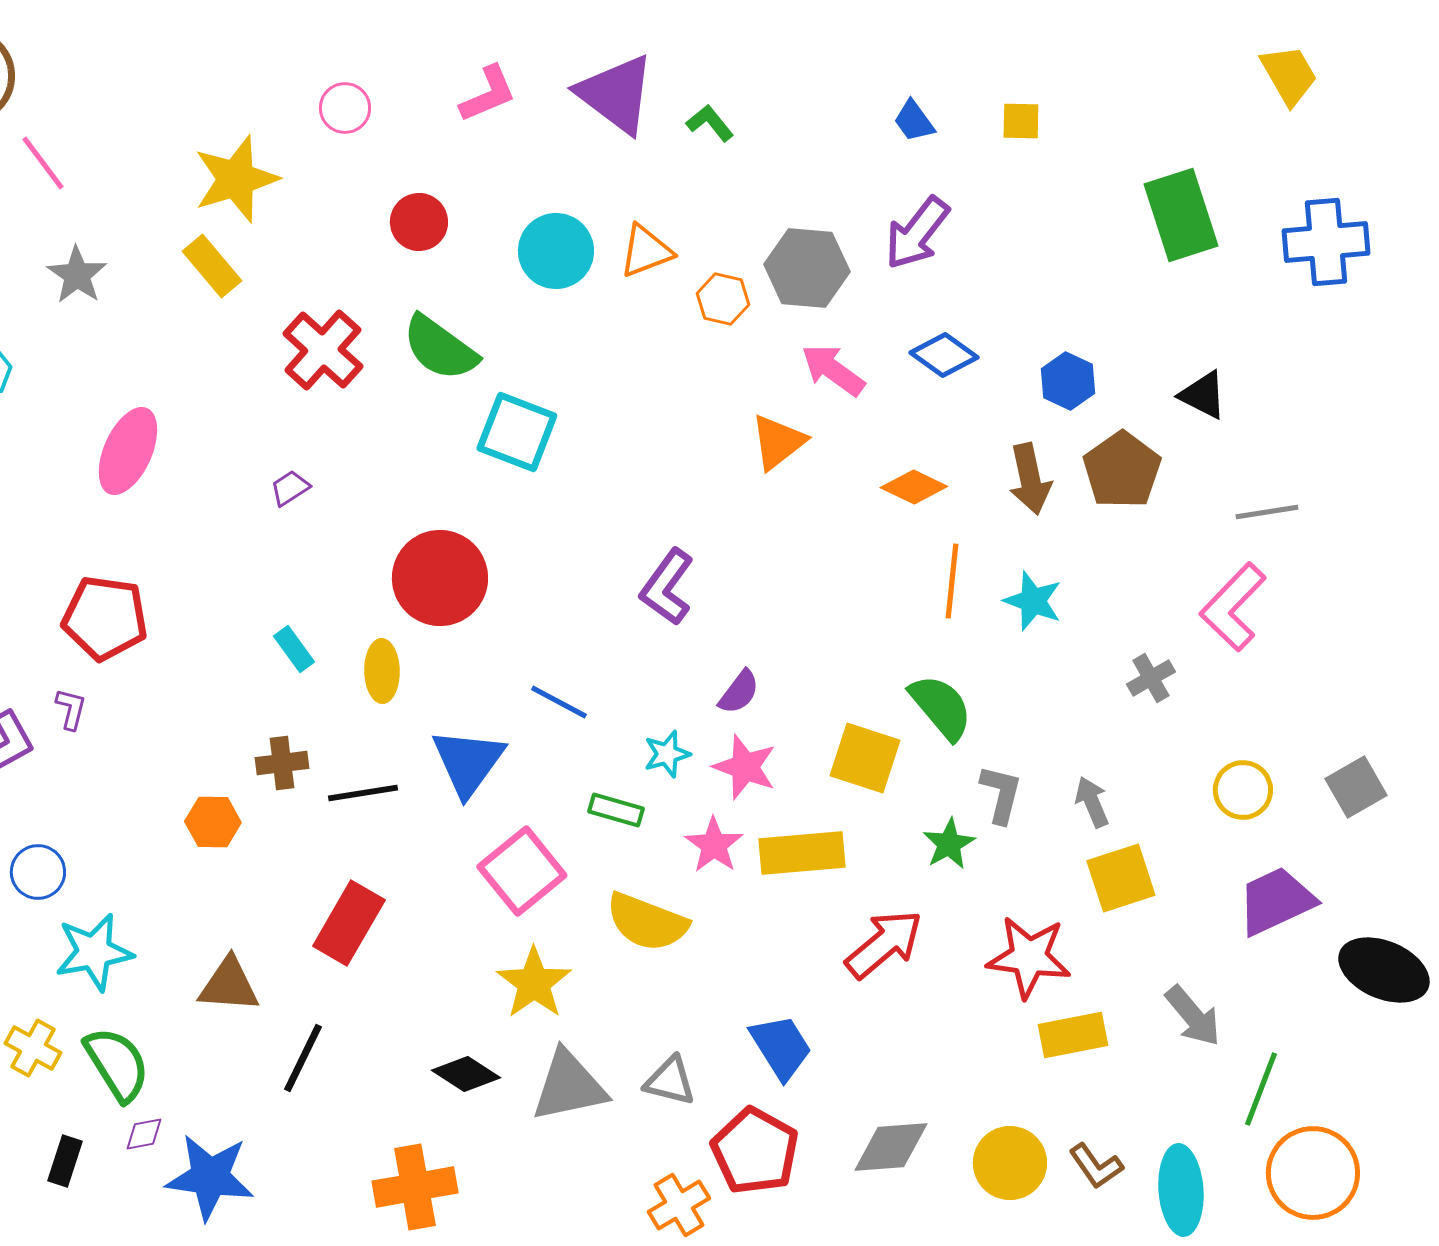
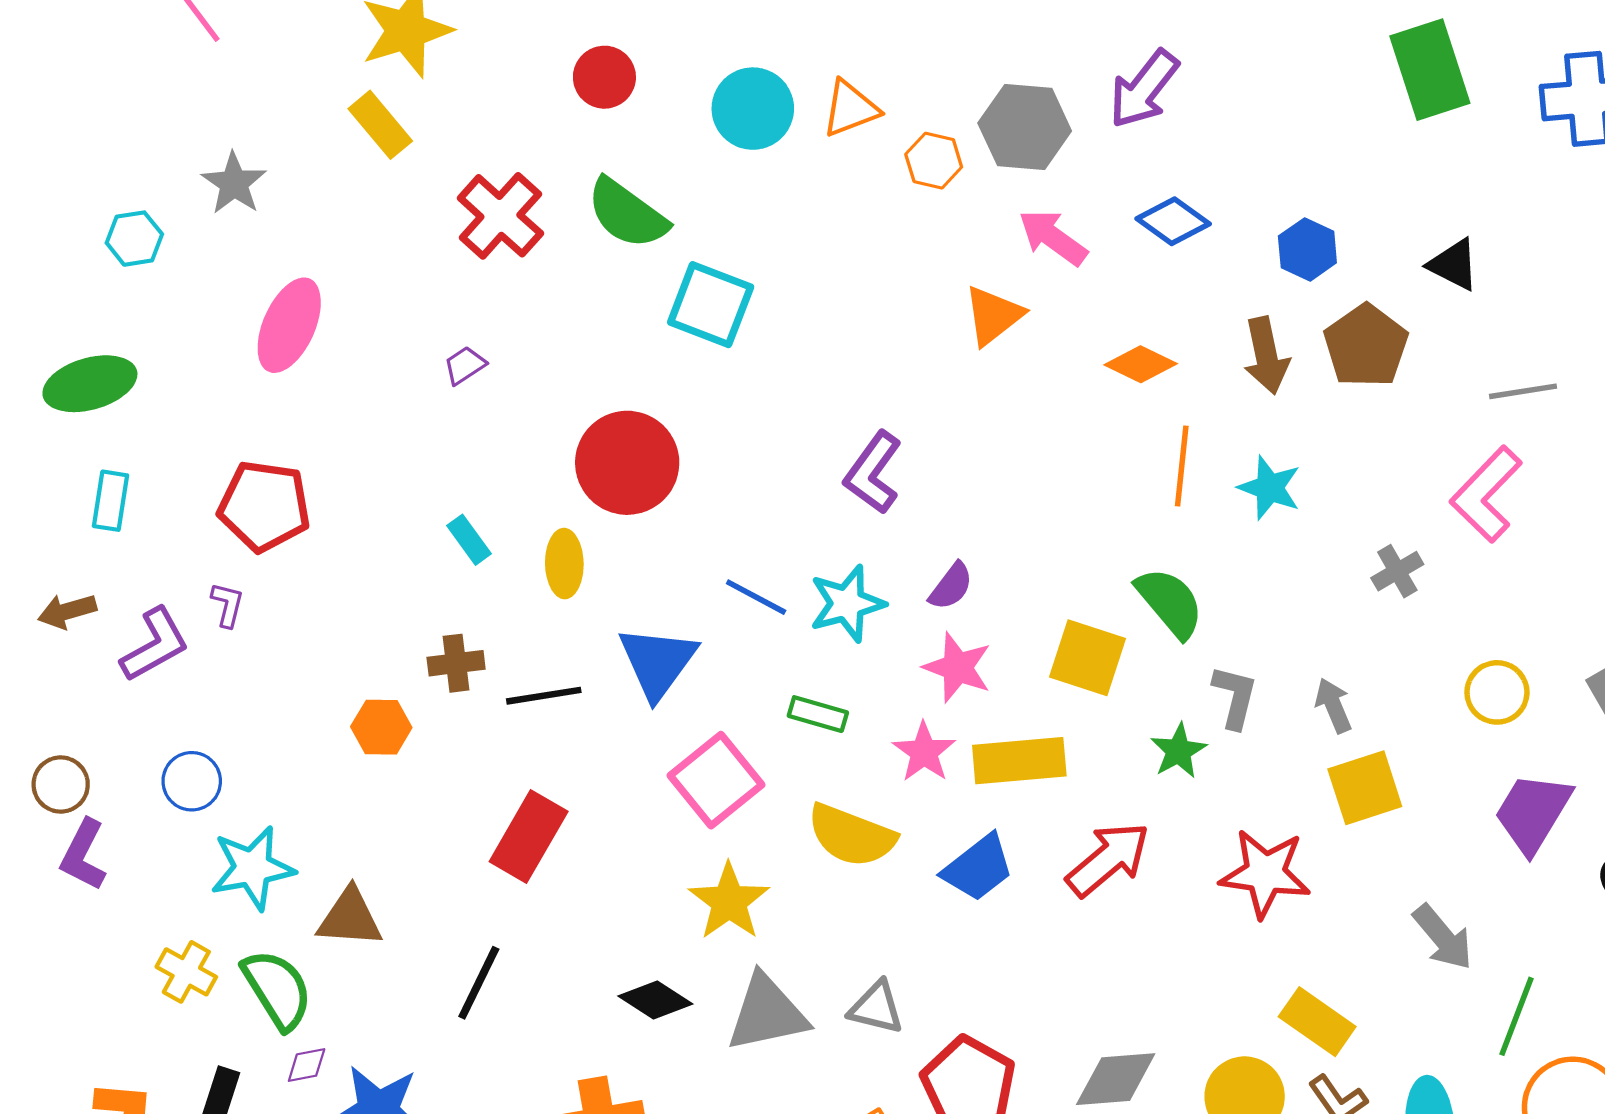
gray star: (77, 275) -> (234, 183), moved
cyan star: (667, 754) -> (847, 604), moved, size x1.5
purple trapezoid: (1276, 901) -> (1533, 813), turned -34
brown triangle: (229, 985) -> (350, 918), moved
yellow rectangle: (1073, 1035) -> (1317, 1022), moved, turned 46
blue trapezoid: (781, 1047) -> (978, 868), moved, turned 84

